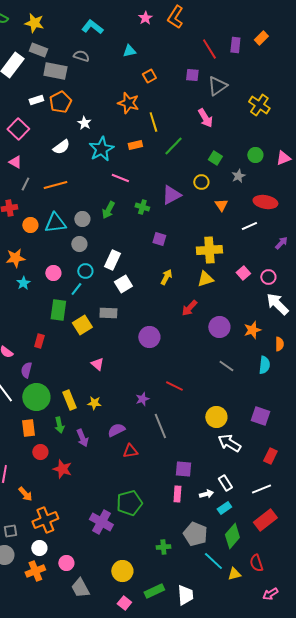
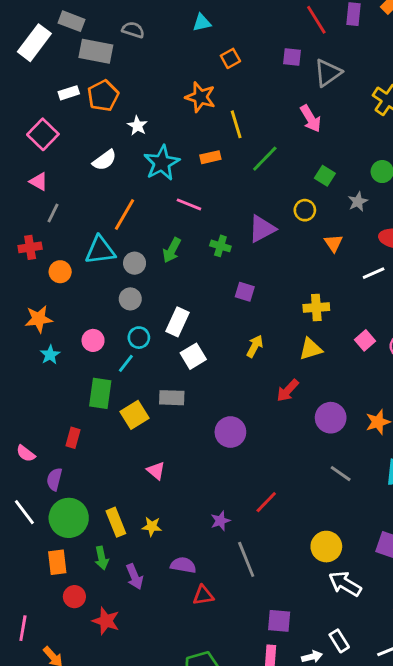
orange line: (55, 185) -> (125, 214), moved, turned -45
cyan triangle: (55, 223) -> (100, 250), moved
yellow cross: (209, 250) -> (316, 307), size x0.7
red line: (174, 386) -> (266, 502), turned -72
purple semicircle: (116, 430) -> (183, 565), turned 36

